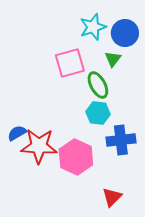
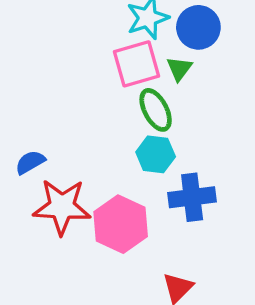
pink square: (70, 63) -> (136, 64), moved
blue semicircle: (17, 133) -> (30, 162), moved

